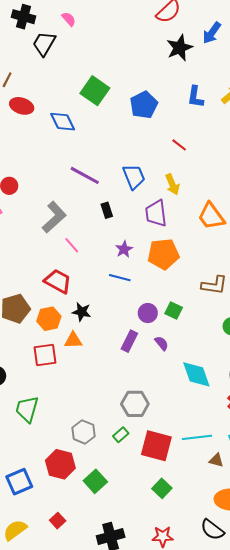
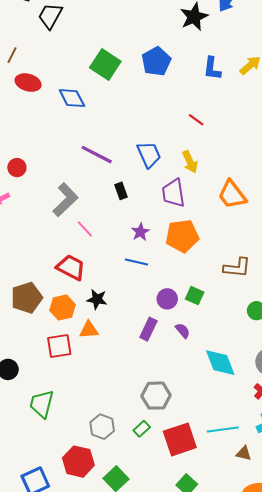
blue pentagon: (144, 105) -> (156, 61), moved
red square: (156, 446) -> (180, 439), turned -32

